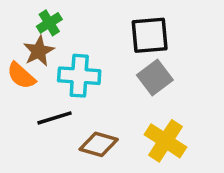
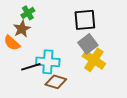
cyan cross: (79, 76) -> (48, 62), moved
yellow cross: (165, 141) -> (94, 60), moved

